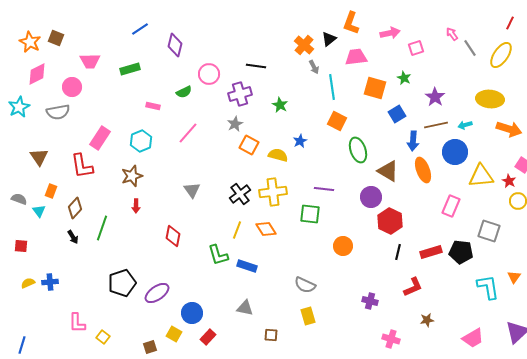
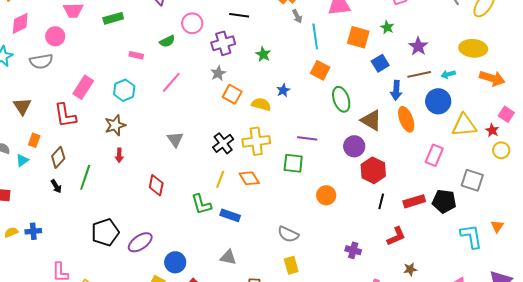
cyan triangle: (39, 211) -> (22, 160), turned 32

